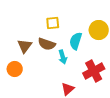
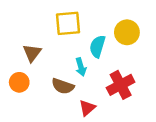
yellow square: (53, 23) -> (68, 23), size x1.5
brown semicircle: (47, 44) -> (63, 86), moved

